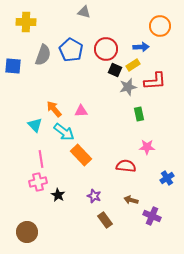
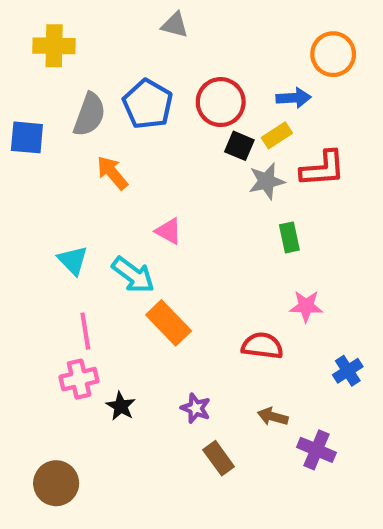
orange arrow: (54, 109) -> (112, 173), moved
pink triangle: (81, 111) -> (169, 231), turned 32

